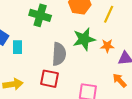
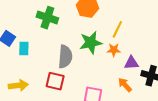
yellow line: (109, 14) -> (117, 29), moved

